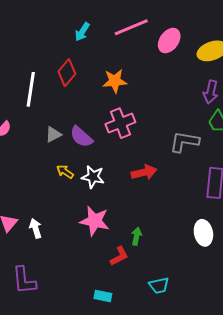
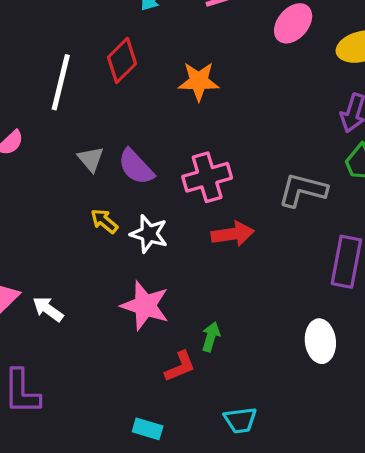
pink cross: (120, 123) -> (207, 177), moved
gray triangle: (53, 135) -> (91, 159), turned -48
white arrow: (35, 228) -> (48, 309), turned -42

